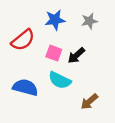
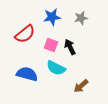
black arrow: (76, 55) -> (70, 47), turned 105

